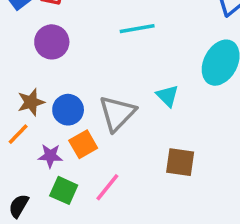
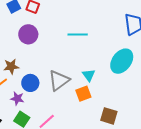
blue circle: (68, 110) -> (30, 83), moved
orange square: (83, 144) -> (83, 94), moved
brown square: (180, 162) -> (109, 116), moved

